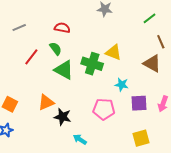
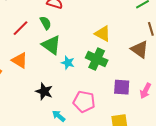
green cross: (92, 64) -> (97, 59), moved
cyan star: (122, 85) -> (68, 63), moved
orange triangle: (46, 102) -> (20, 60), moved, turned 48
pink pentagon: (104, 109) -> (84, 102), moved

